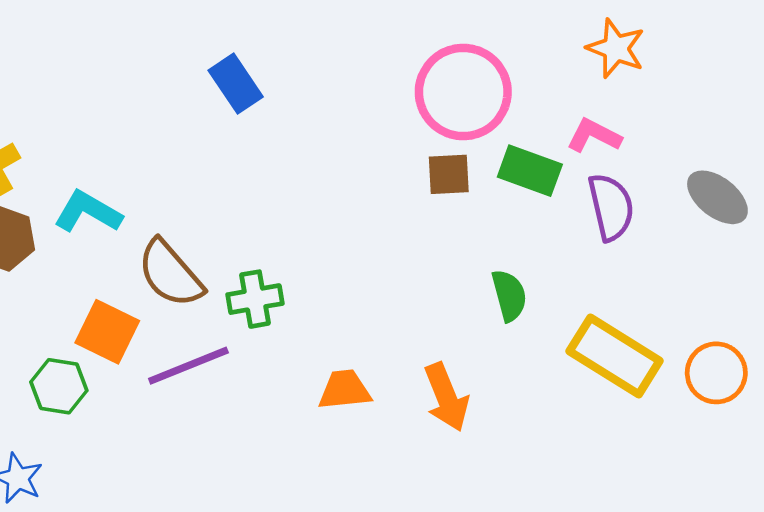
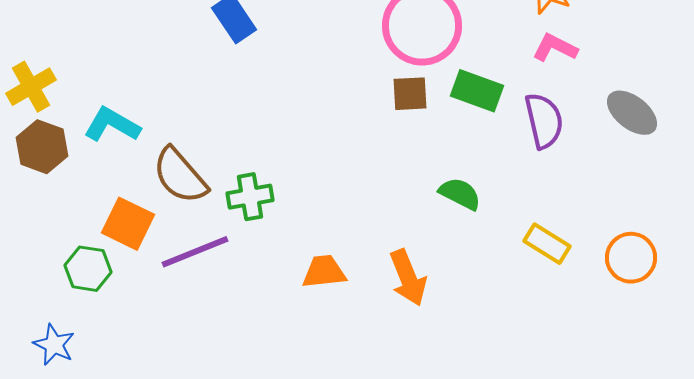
pink L-shape: (594, 136) -> (555, 48), moved
green semicircle: (509, 295) -> (460, 194), turned -48
yellow rectangle: (615, 356) -> (547, 244), size x0.6

